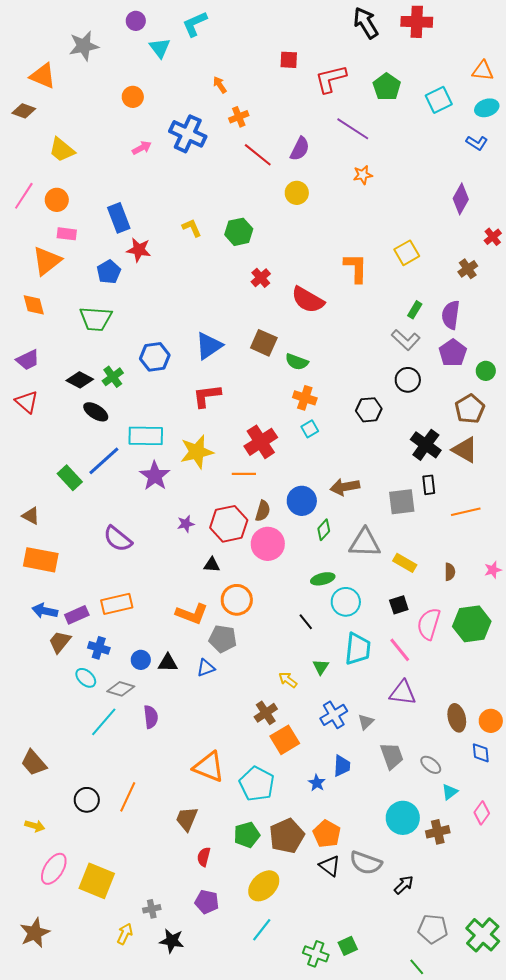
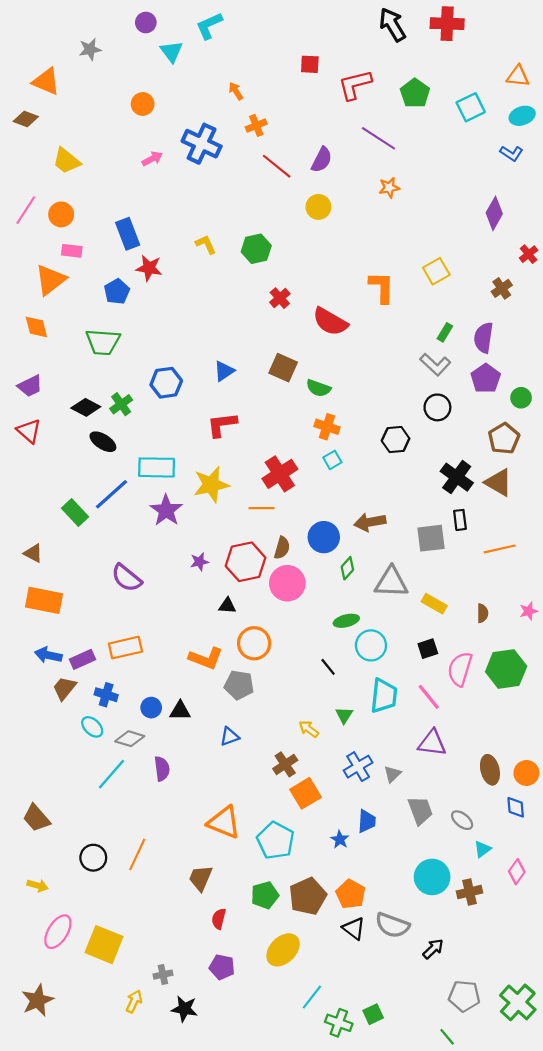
gray star: (84, 46) -> (90, 49), size x0.7
blue triangle: (209, 346) -> (224, 371), size x0.7
blue triangle: (206, 668) -> (229, 737), moved
cyan line: (262, 930) -> (312, 997), moved

